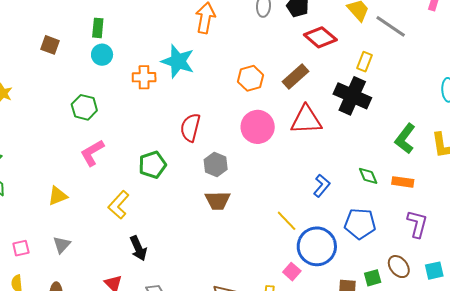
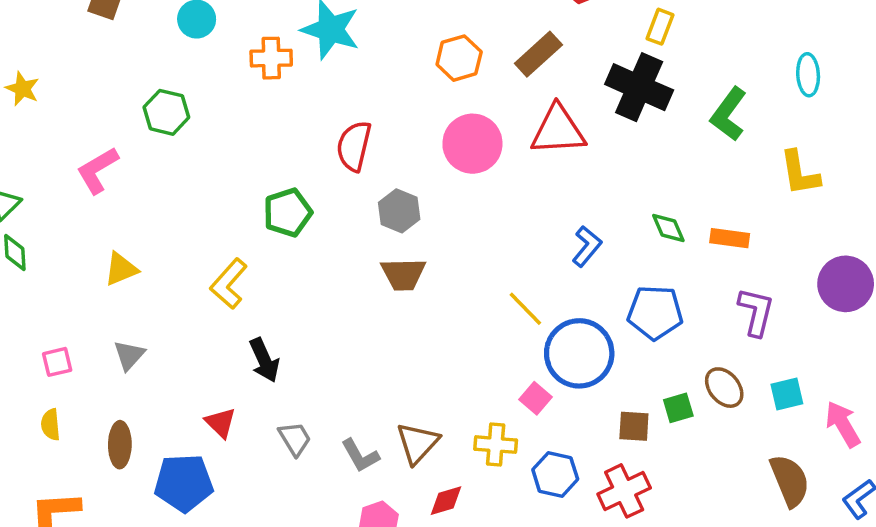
green L-shape: (405, 139) -> (728, 114), moved
pink L-shape: (92, 153) -> (97, 170), moved

